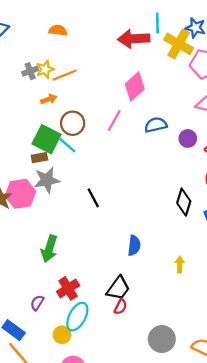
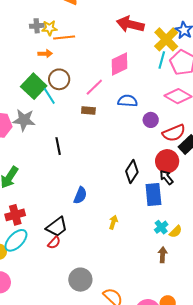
cyan line: (157, 23) -> (162, 60), moved
brown rectangle: (39, 158) -> (88, 111), moved

